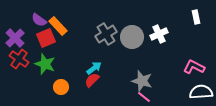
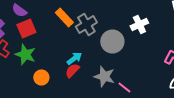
orange rectangle: (58, 26) -> (64, 17), moved
gray circle: (132, 37) -> (112, 41), moved
gray star: (142, 81) -> (104, 76), moved

